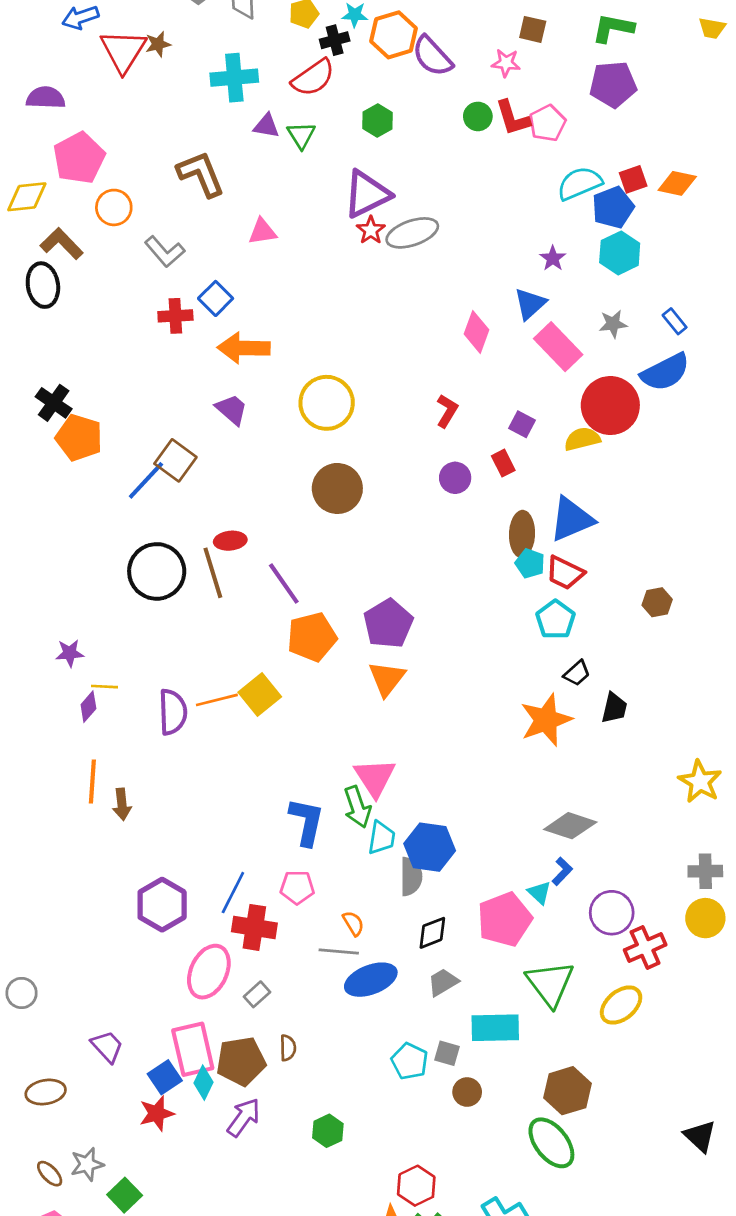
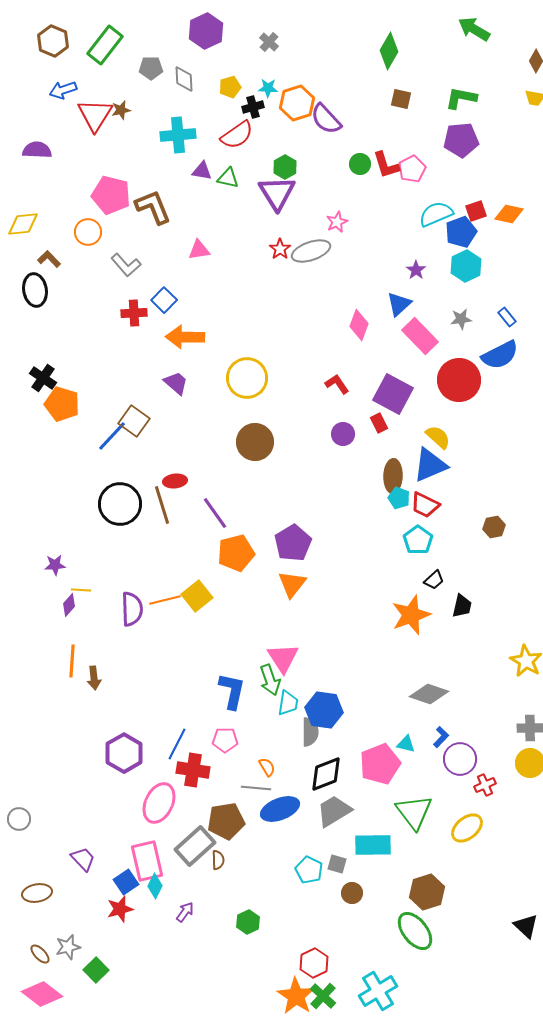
pink star: (506, 63) -> (337, 222), moved, turned -30
green triangle: (301, 135) -> (228, 178), turned -45
pink pentagon: (79, 158) -> (111, 195), moved, turned -30
purple triangle: (367, 194) -> (277, 193), moved, turned -36
brown L-shape: (62, 244) -> (49, 259), size x0.7
red L-shape: (447, 411) -> (337, 384), turned -65
purple square: (522, 424) -> (393, 394), size x2.0
yellow semicircle: (582, 439) -> (438, 437), moved, turned 56
blue L-shape: (562, 871) -> (441, 737), moved
cyan triangle: (539, 893) -> (406, 744), turned -30
black diamond: (432, 933) -> (326, 774), size x1.4
red cross: (645, 947) -> (485, 785), size x0.7
gray trapezoid: (443, 982) -> (334, 811), size x1.5
gray rectangle: (257, 994) -> (195, 846), moved, size x2.0
brown pentagon: (241, 1061) -> (226, 821), moved
purple arrow: (244, 1117) -> (185, 912), size x0.7

